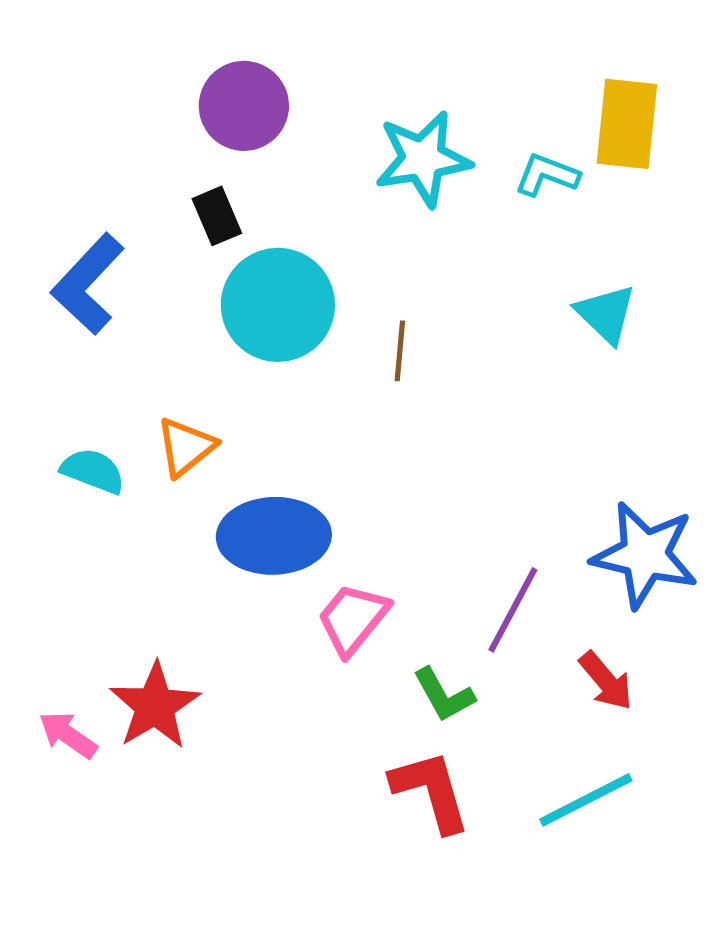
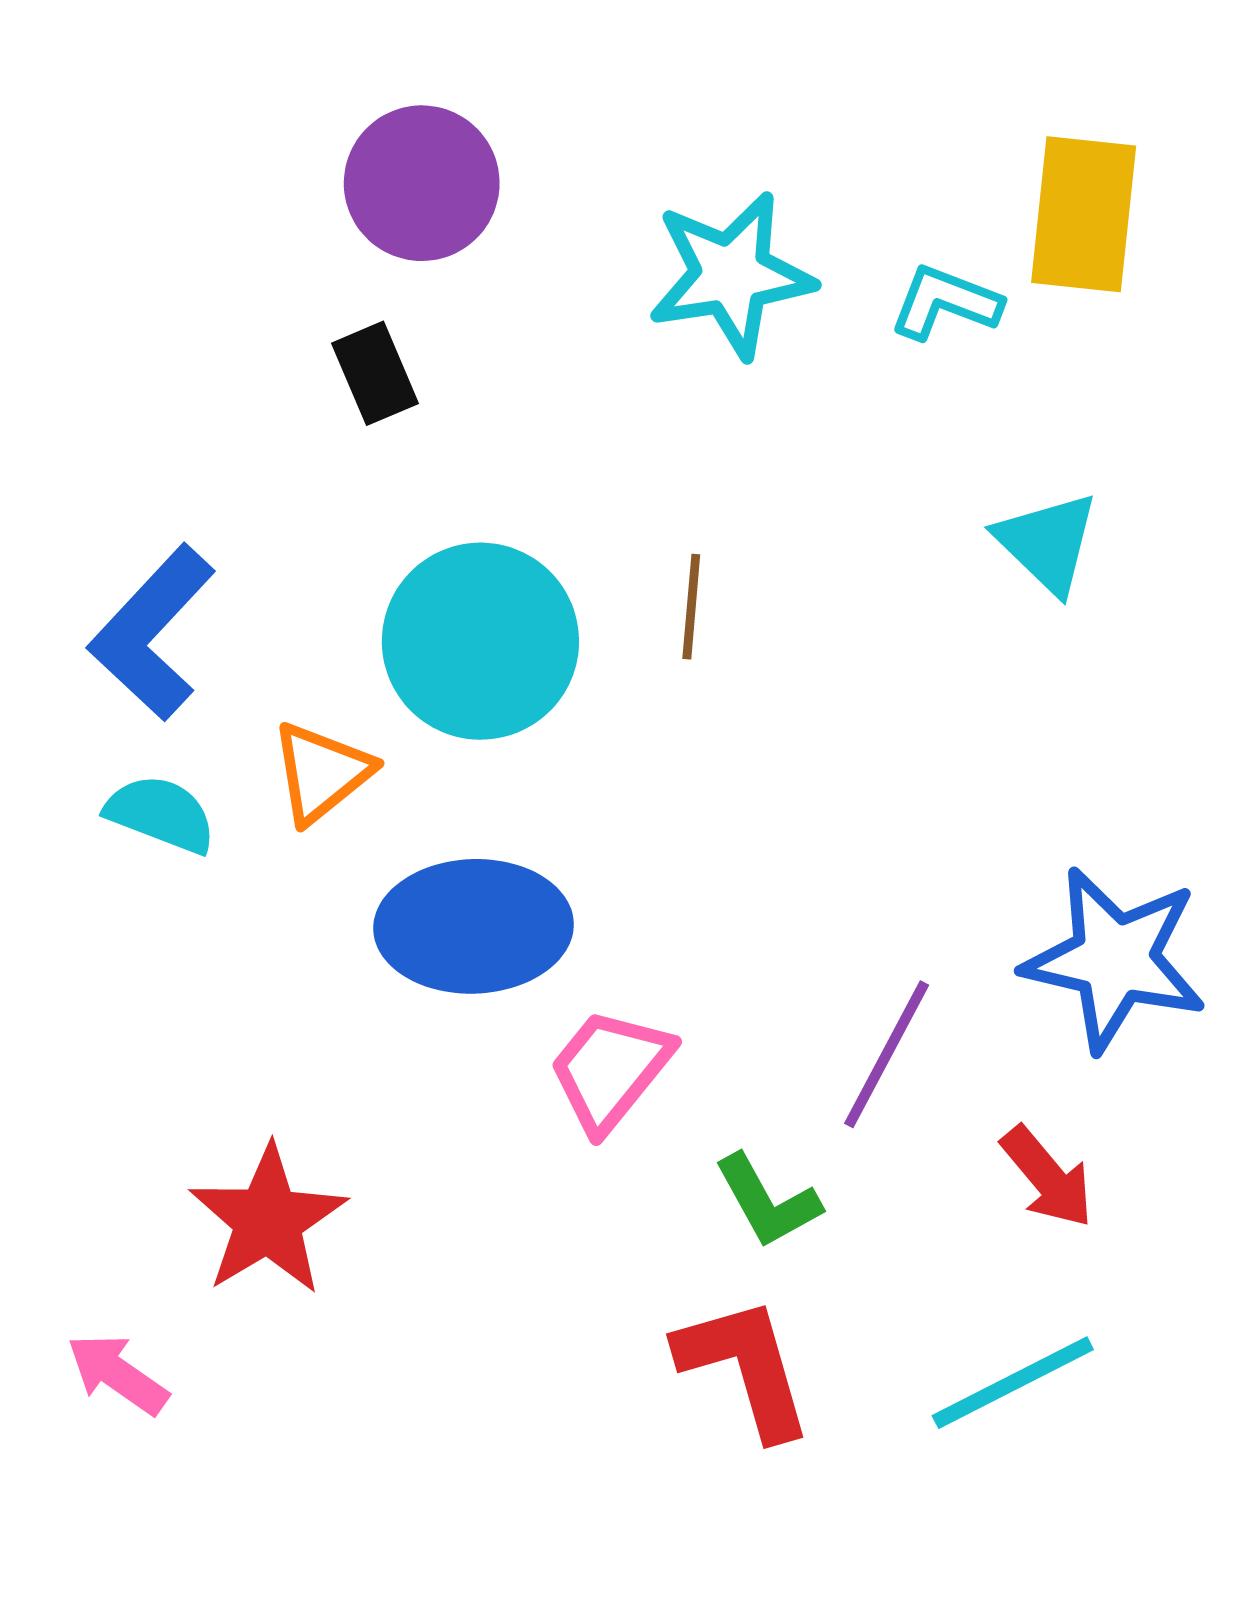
blue L-shape: (88, 284) -> (152, 633), moved
cyan circle: (278, 305) -> (480, 641), moved
pink arrow: (68, 735) -> (118, 1374), moved

